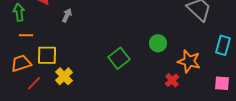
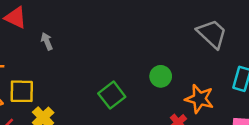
gray arrow: (67, 15) -> (47, 41), turned -48

